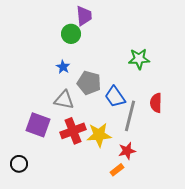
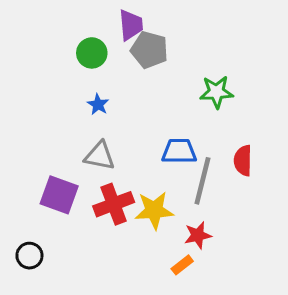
green circle: (71, 34) -> (92, 53), moved
gray pentagon: (89, 83) -> (149, 50), moved
blue trapezoid: (115, 97) -> (179, 151), turned 125

